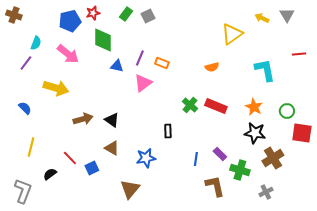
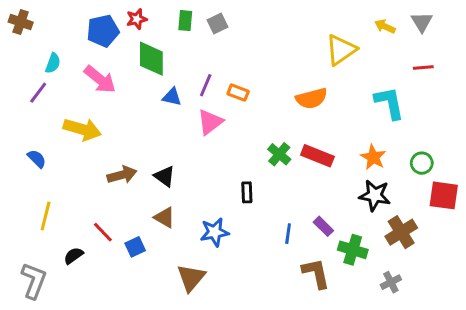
green rectangle: (126, 14) -> (185, 21), turned -32
red line: (299, 54) -> (423, 68), moved
orange semicircle: (212, 67) -> (312, 98), size x1.5

